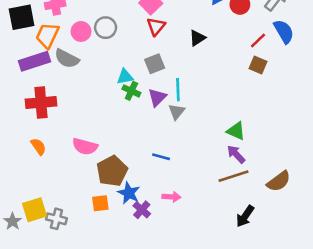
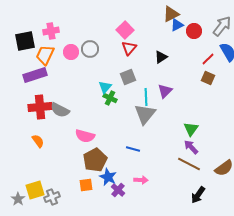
gray semicircle: (67, 59) -> (60, 110), moved
cyan triangle: (125, 77) -> (105, 87), turned -40
purple triangle: (157, 97) -> (165, 91), moved
gray triangle: (177, 112) -> (145, 114), size x1.6
green triangle: (236, 131) -> (191, 129), turned 42
pink semicircle: (85, 146) -> (85, 136), moved
brown line: (233, 176) -> (189, 164), turned 45
gray cross: (56, 219) -> (52, 197), turned -35

